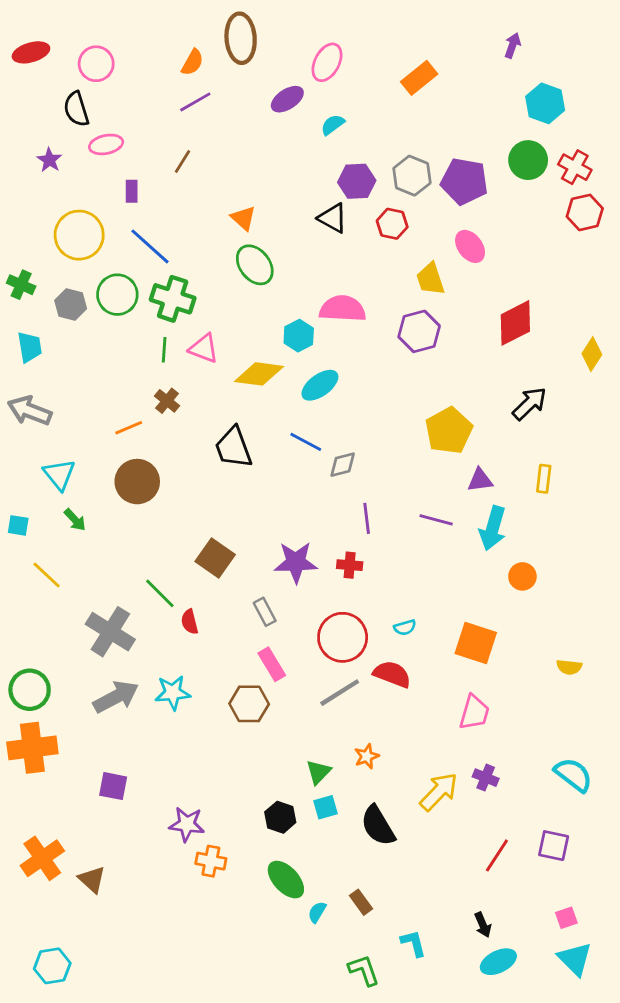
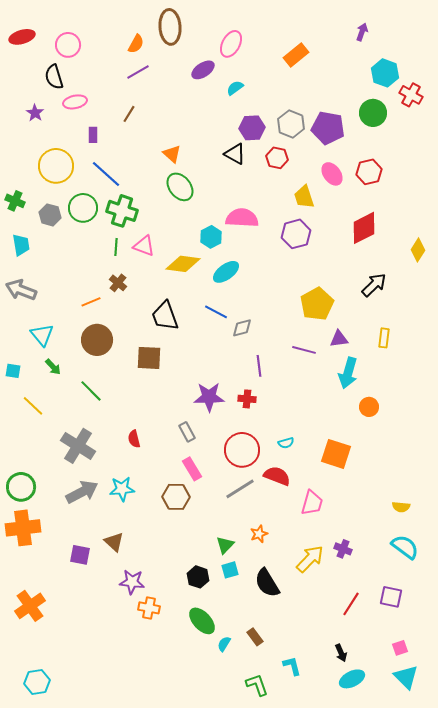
red cross: (575, 167) -> (411, 95), moved
red hexagon: (585, 212) -> (369, 172), moved
purple line: (436, 520) -> (304, 350), moved
brown square: (215, 558) -> (149, 358), moved, turned -32
green line: (160, 593) -> (91, 391), moved
yellow semicircle: (569, 667) -> (401, 507), moved
pink trapezoid: (474, 712) -> (312, 503), moved
brown triangle: (92, 880) -> (114, 542), moved

